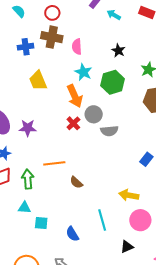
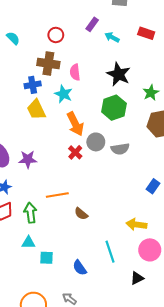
red circle: (52, 13) -> (56, 35), moved
blue cross: (26, 47) -> (33, 85), moved
black star: (118, 51) -> (119, 74), size x1.6
cyan star: (83, 72) -> (63, 94), moved
gray semicircle: (109, 131) -> (120, 149), moved

